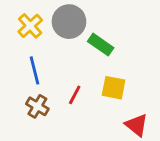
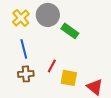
yellow square: (114, 88) -> (69, 78), moved
brown cross: (37, 106) -> (26, 74), turned -35

